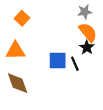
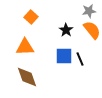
black star: (87, 47) -> (66, 30), moved

